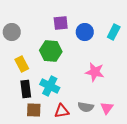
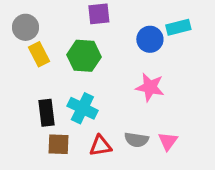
blue circle: (85, 32) -> (150, 39), moved
cyan rectangle: (114, 32) -> (178, 27), turned 49
yellow rectangle: (22, 64) -> (39, 54), moved

